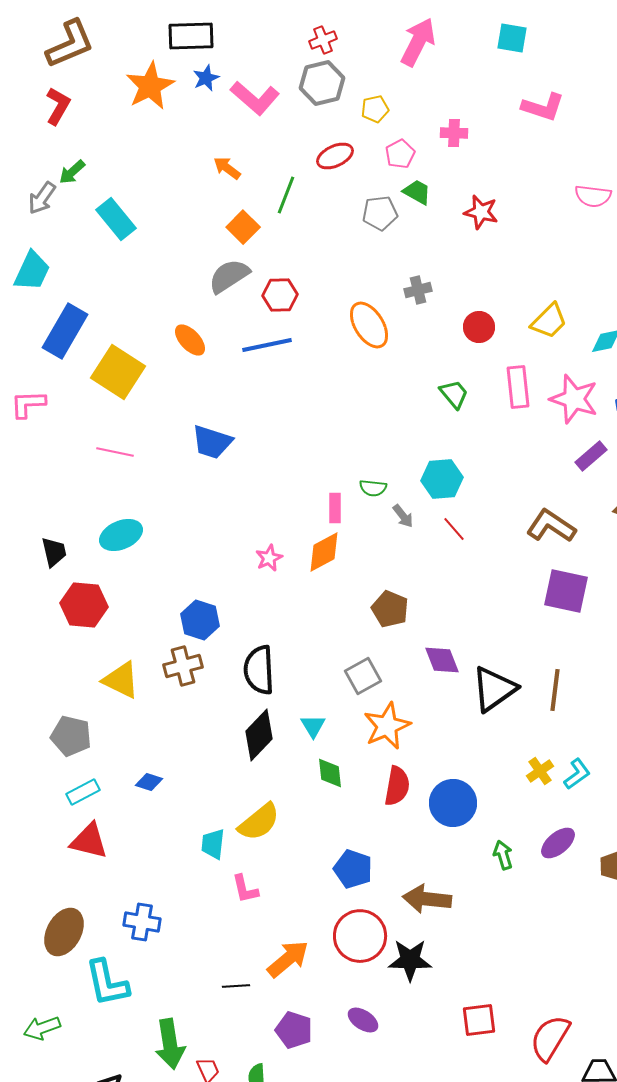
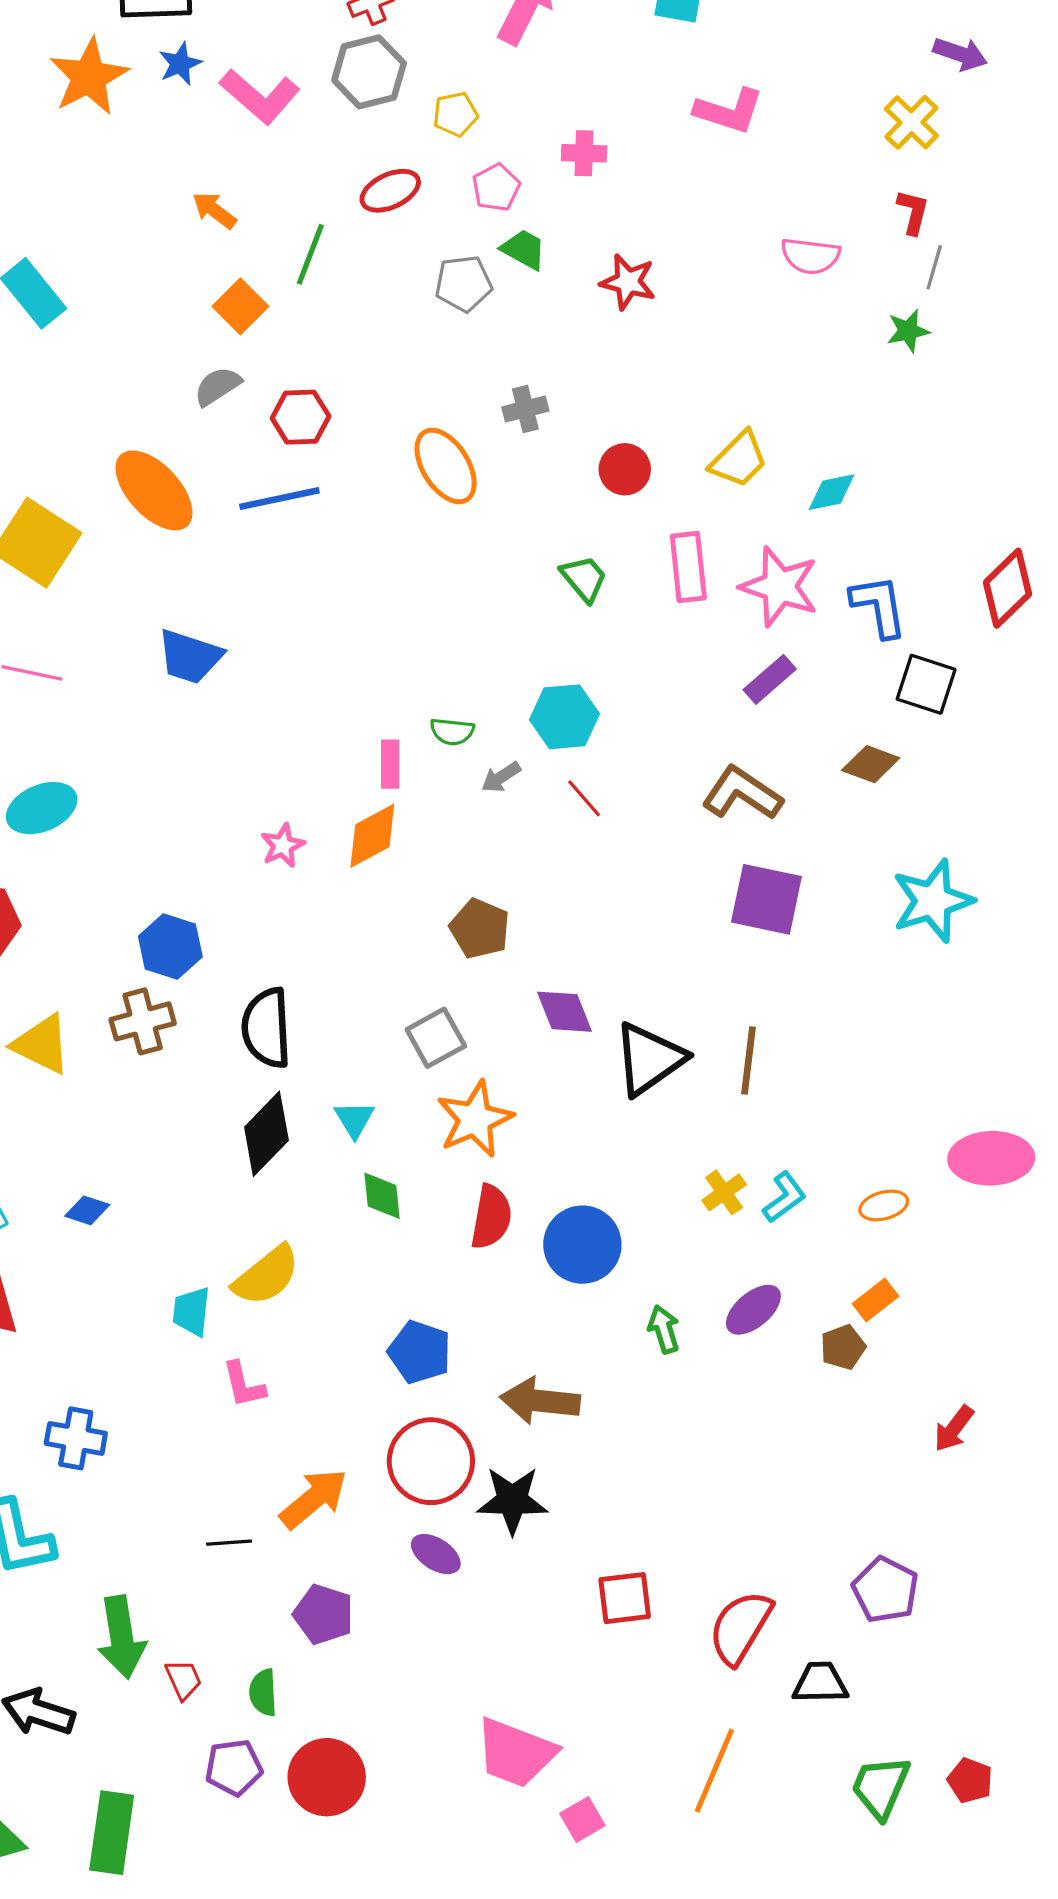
gray semicircle: (229, 276) -> (218, 386), size x0.7
orange ellipse: (190, 340) -> (154, 490), size x1.6
purple rectangle: (591, 456) -> (770, 679), moved
gray arrow: (403, 516) -> (501, 777), turned 95
purple ellipse: (363, 1020) -> (436, 1554), moved

